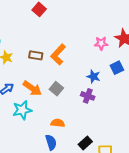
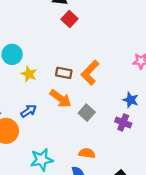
orange arrow: (32, 88) -> (61, 99), moved
cyan star: (22, 110) -> (42, 160), moved

